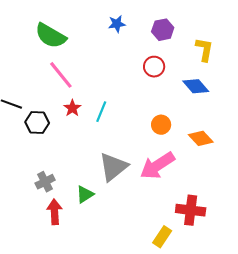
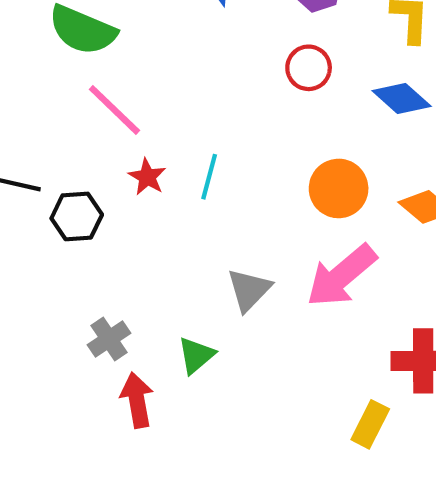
orange circle: (161, 125) -> (339, 188), size x1.4
gray triangle: (113, 167) -> (249, 290), size x0.7

